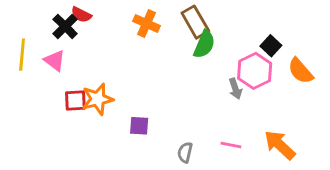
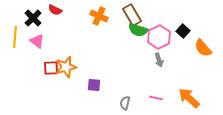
black cross: (65, 26) -> (33, 18), moved
green semicircle: (204, 44) -> (138, 30), turned 84
pink hexagon: (255, 71) -> (159, 37), moved

